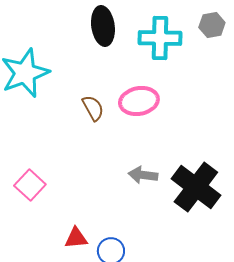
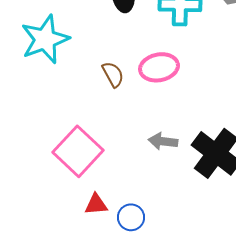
pink square: (30, 185) -> (78, 151), moved, size x1.6

